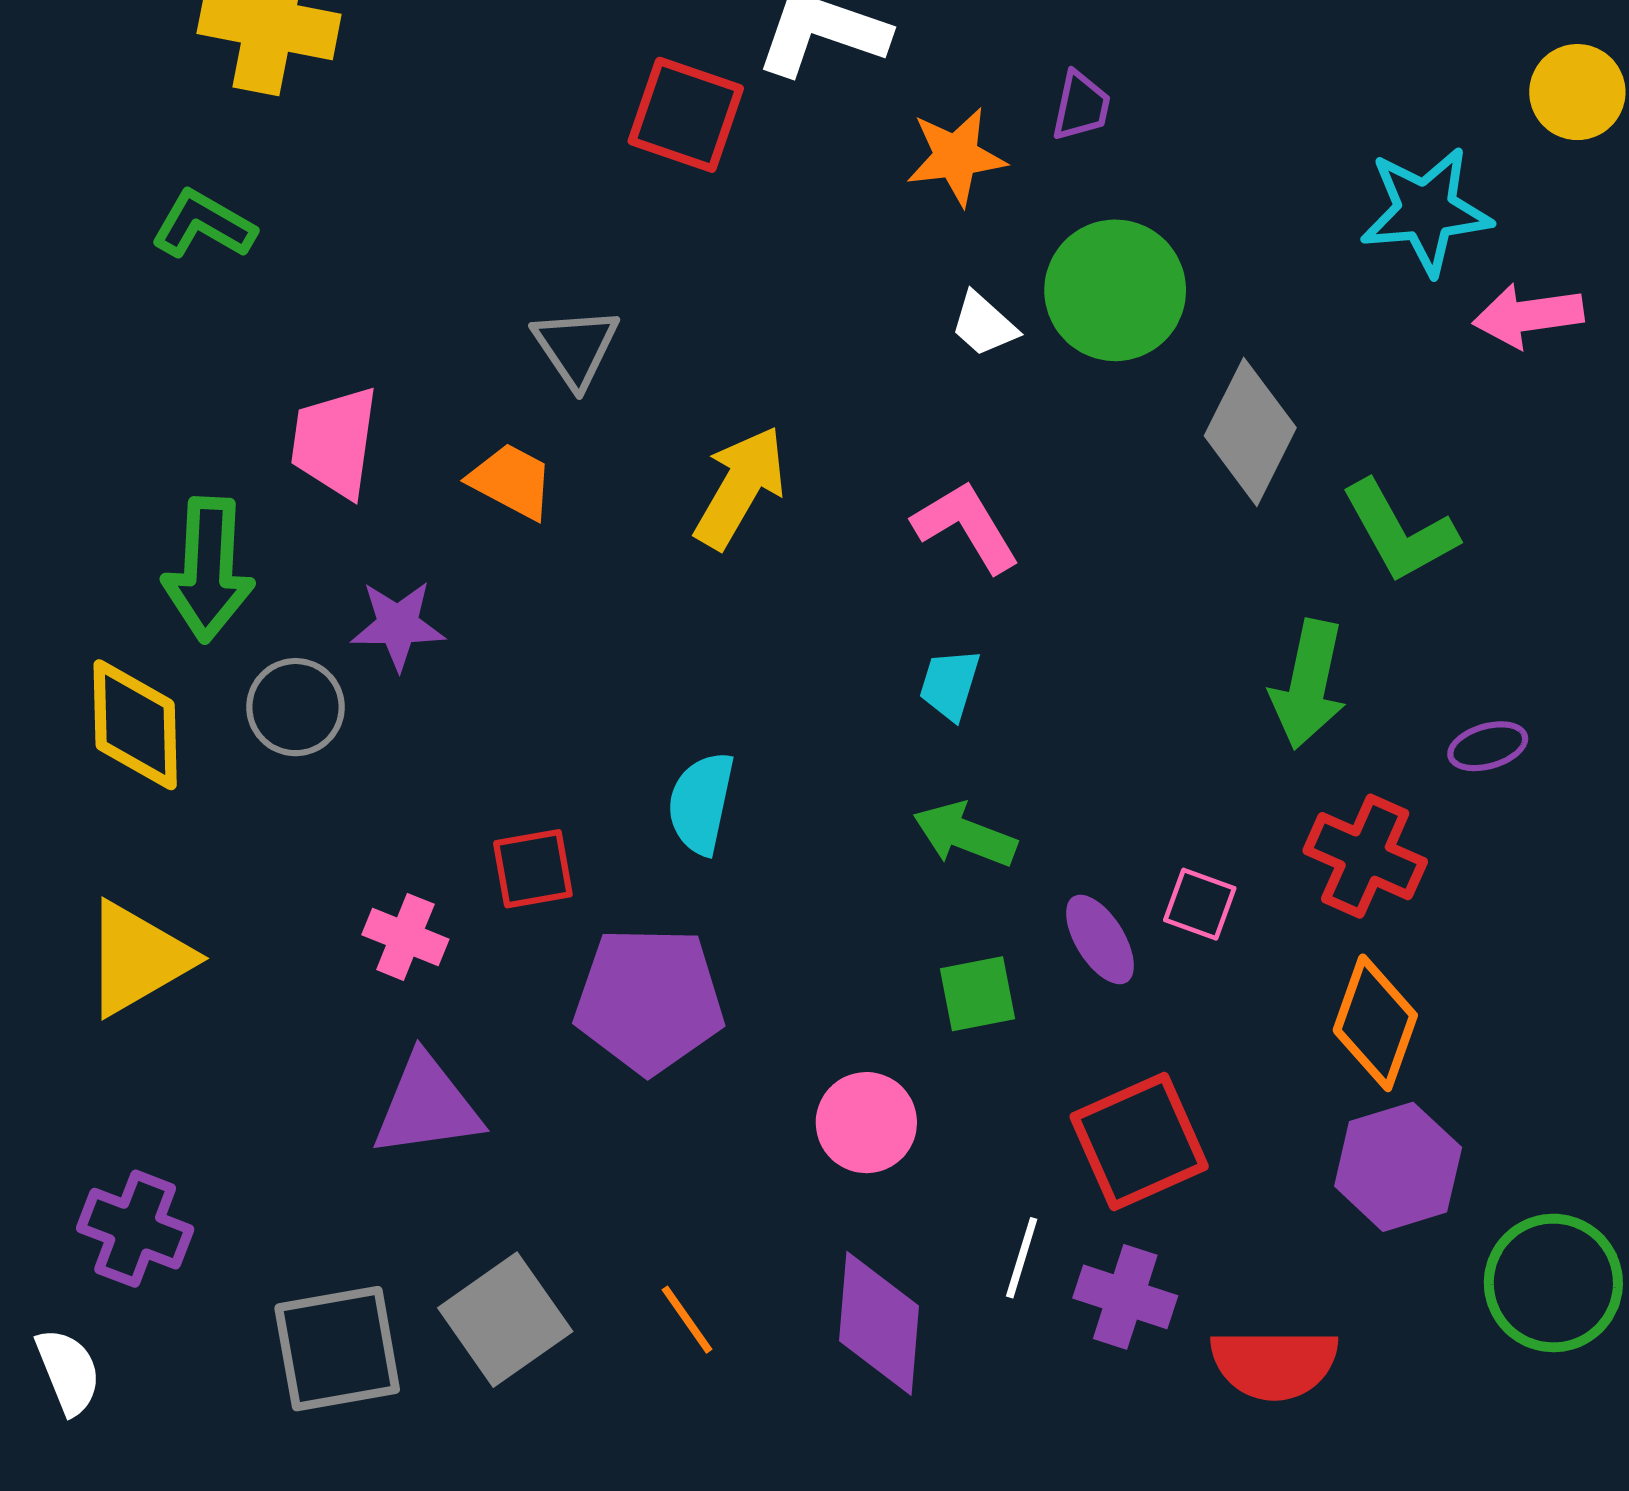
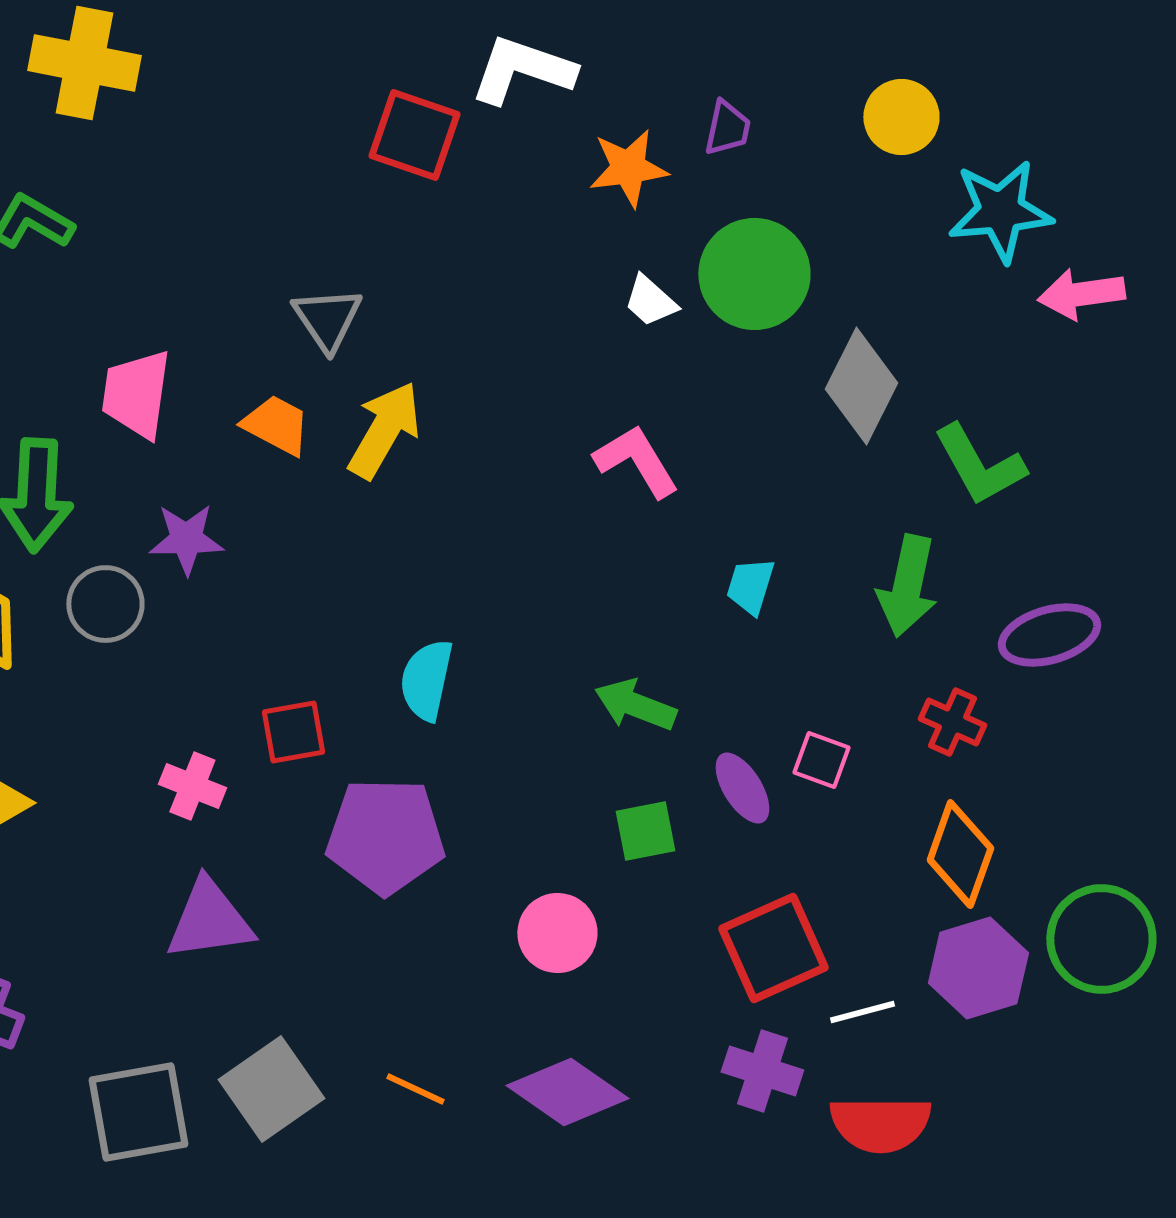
yellow circle: (1577, 92) -> (901, 117), moved
yellow arrow: (740, 487) -> (384, 430), moved
cyan trapezoid: (950, 684) -> (750, 586), moved
purple ellipse: (1488, 746) -> (1049, 635), size x1.6
red cross: (1365, 856) -> (952, 722), size x0.7
white line: (1022, 1258) -> (862, 1012), moved, turned 58
green circle: (1553, 1283) -> (1101, 939), moved
orange line: (687, 1320) -> (415, 1089), turned -30
purple diamond: (879, 1323) -> (567, 1092), turned -60

